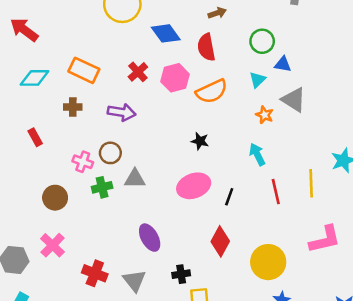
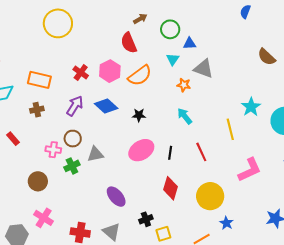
brown arrow: (217, 13) -> (140, 19), moved
blue diamond: (166, 33) -> (106, 106), moved
purple arrow: (122, 112) -> (75, 106), turned -55
red line: (276, 192) -> (201, 152), moved

